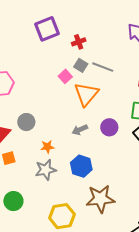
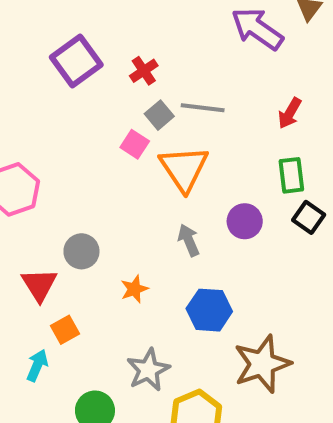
gray square: (81, 65) -> (159, 115), turned 32
gray arrow: (80, 130) -> (189, 240), turned 105
gray star: (46, 170) -> (148, 370), moved

